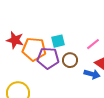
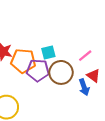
brown circle: (70, 60) -> (61, 72), size x1.5
blue arrow: (92, 74) -> (84, 87), turned 56

